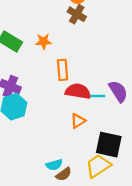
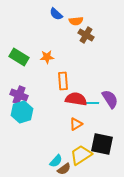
brown cross: (77, 14) -> (86, 35), moved
cyan semicircle: (54, 165) -> (56, 161), turned -32
yellow trapezoid: (98, 166) -> (81, 155), moved

